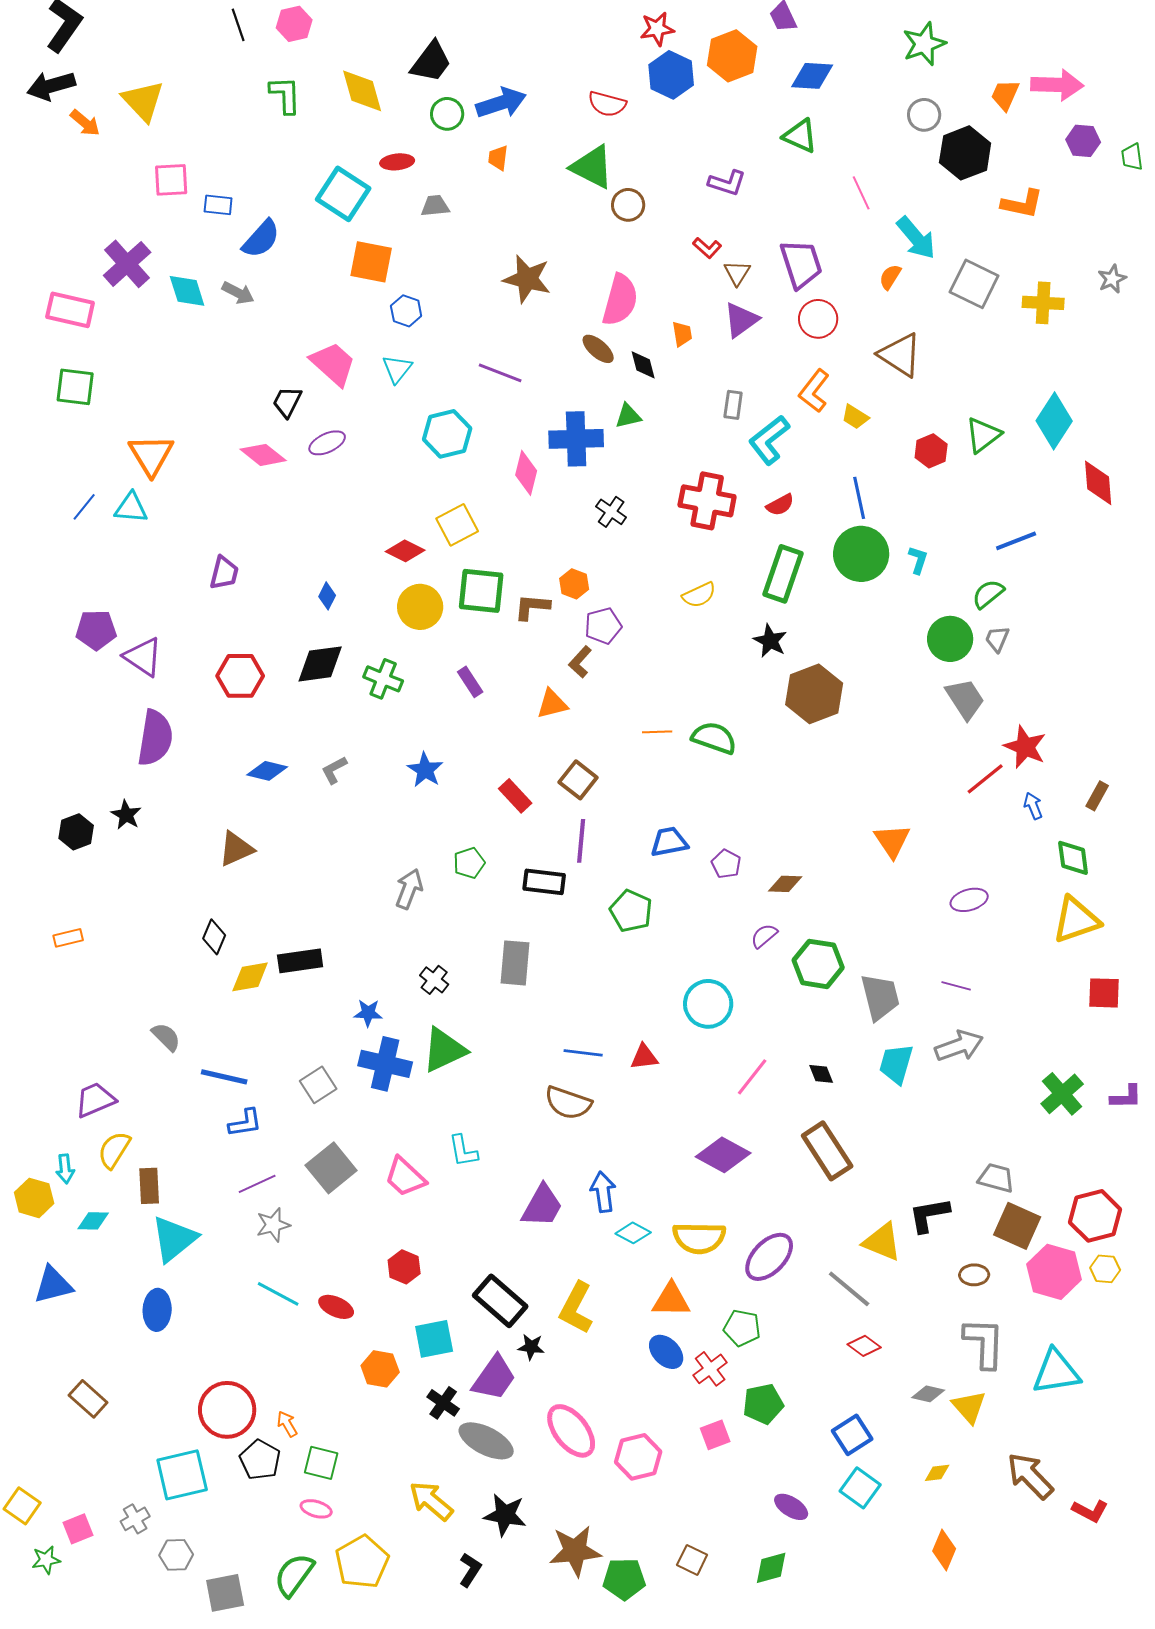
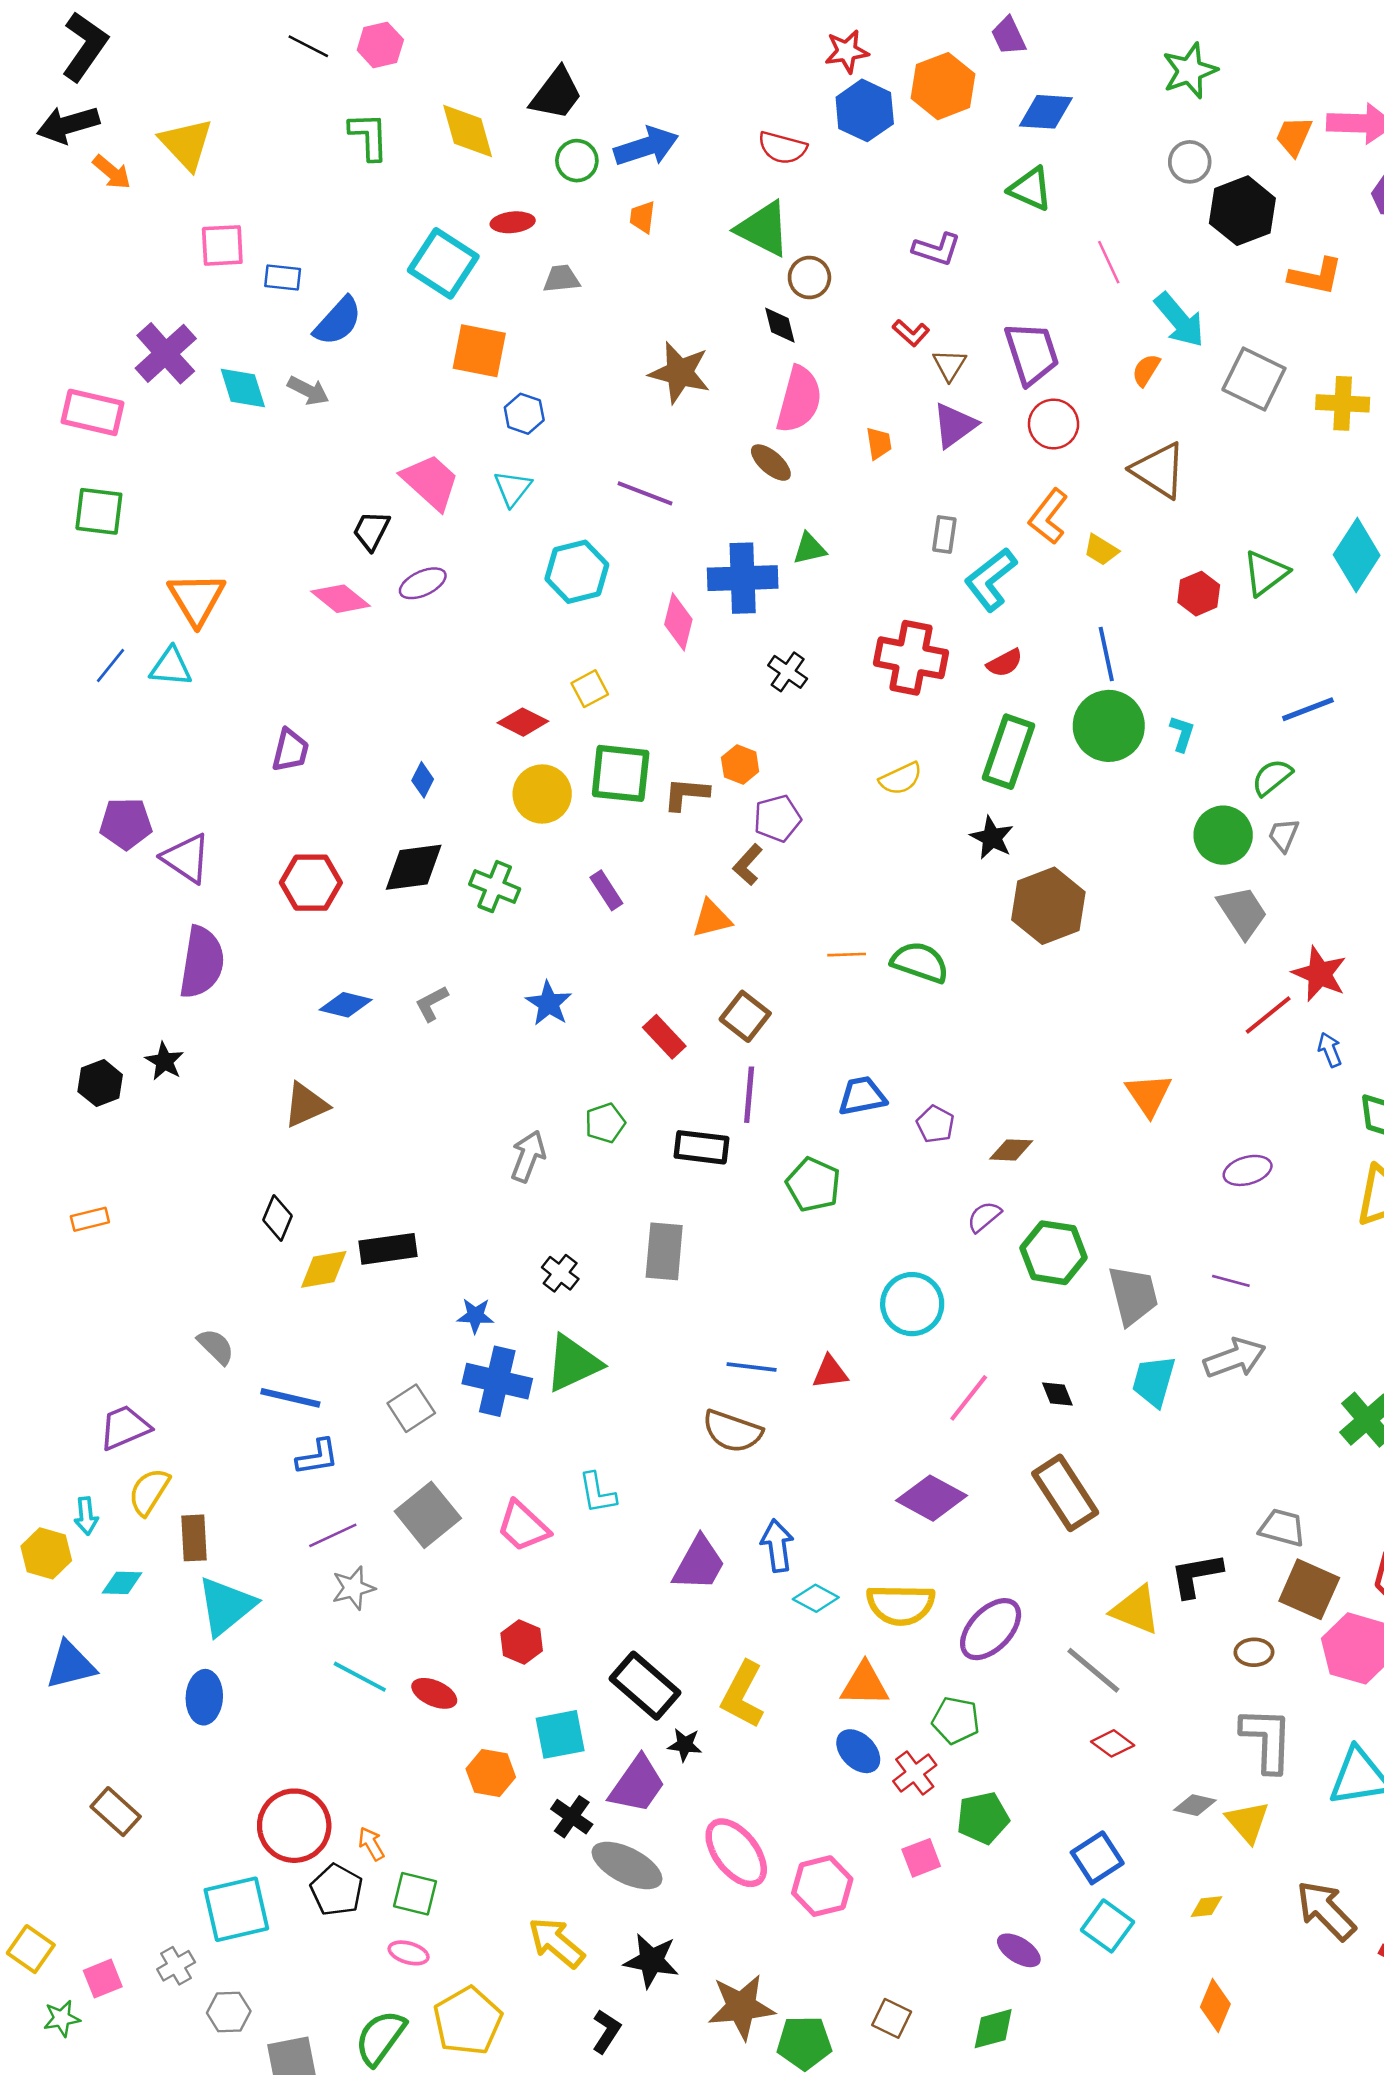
black line: (238, 25) -> (308, 46), turned -44
black diamond: (643, 365) -> (780, 325), moved
yellow square: (457, 525) -> (590, 689), size x0.7

